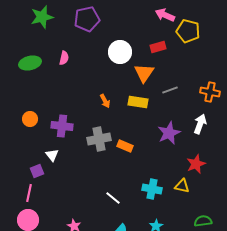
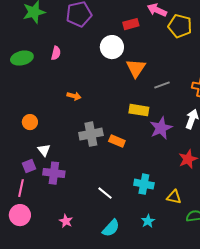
red rectangle: (158, 47) -> (131, 24), moved
orange arrow: (105, 101) -> (74, 96), moved, turned -48
yellow rectangle: (138, 102) -> (139, 110), moved
orange circle: (30, 119) -> (30, 122), moved
purple cross: (62, 126) -> (54, 173), moved
yellow triangle: (182, 186) -> (174, 197), moved

